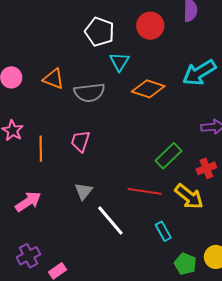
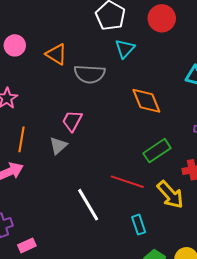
orange diamond: (148, 89) -> (146, 101), moved, turned 40
orange line: (41, 149) -> (21, 139), moved
gray triangle: (84, 191) -> (58, 146), moved

